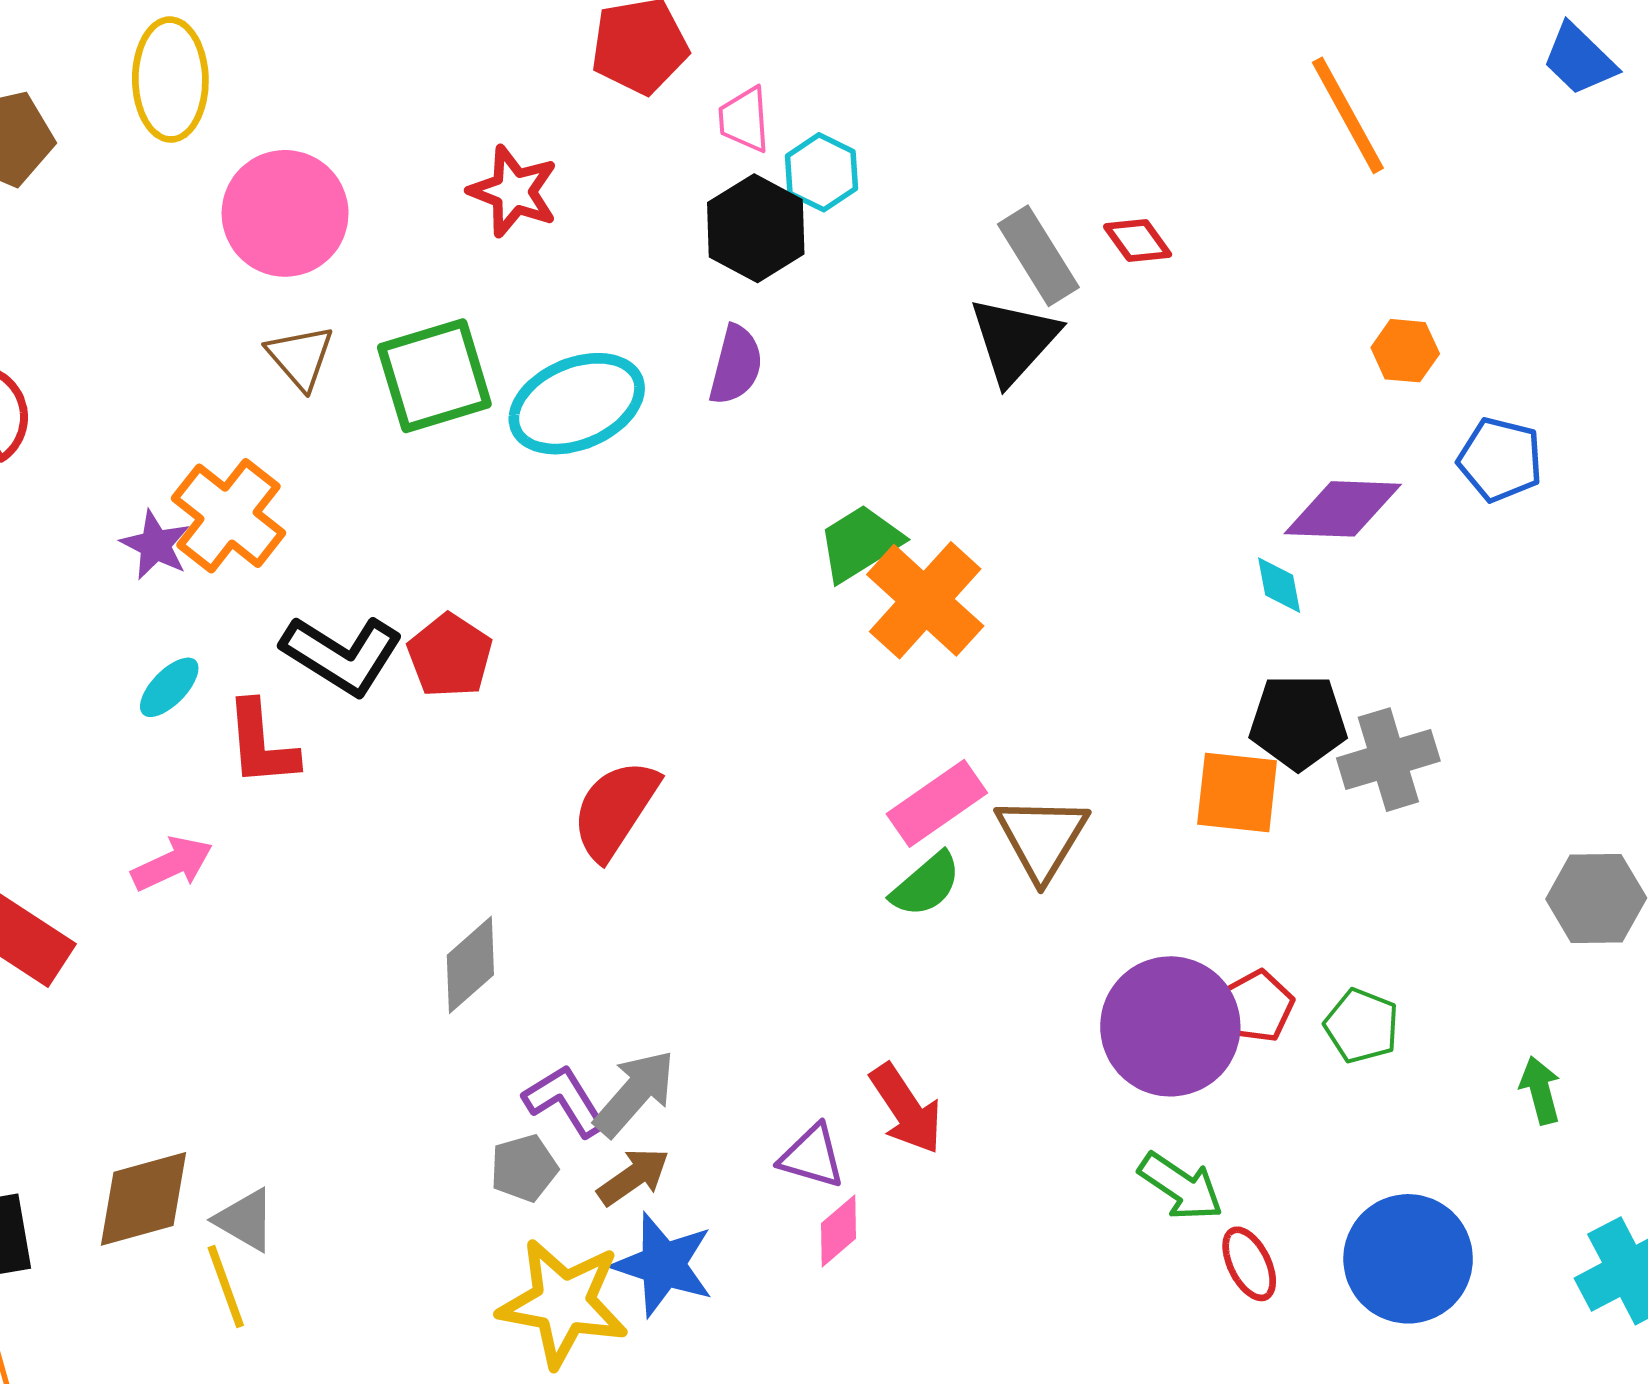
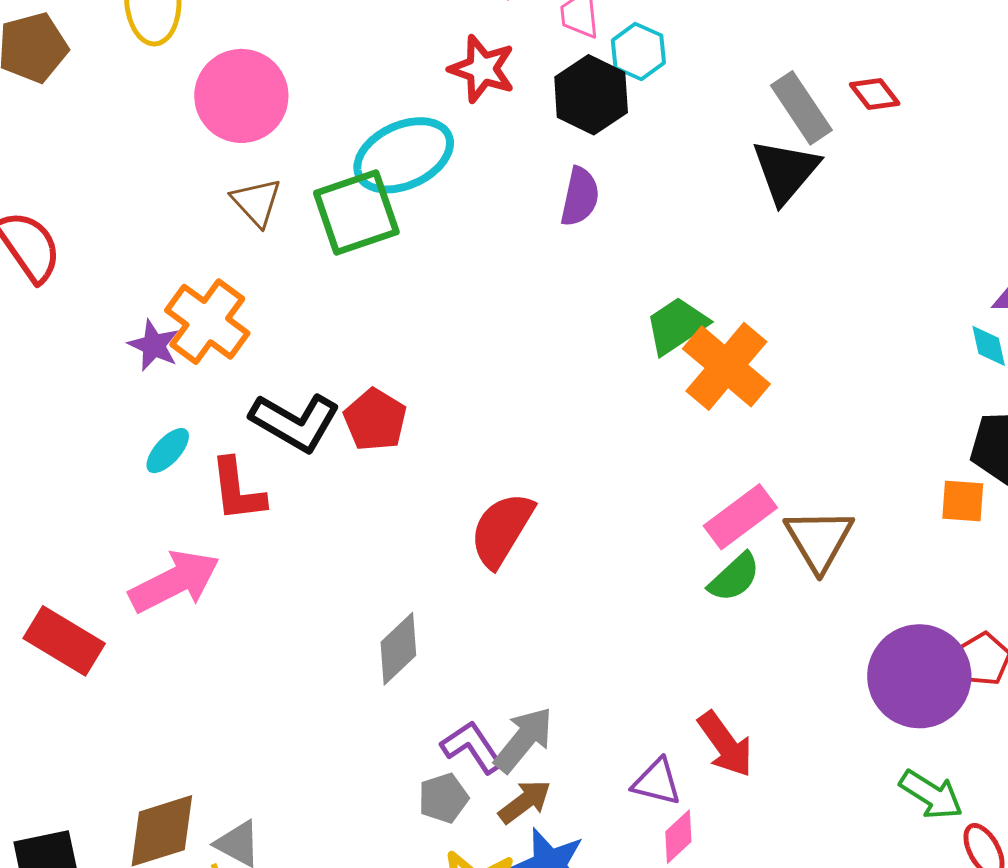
red star: (513, 191) -> (482, 69), moved
cyan ellipse: (577, 404) -> (404, 155), moved
orange square: (1237, 793) -> (963, 501), size x0.7
pink arrow: (172, 864) -> (174, 581), size x1.5

